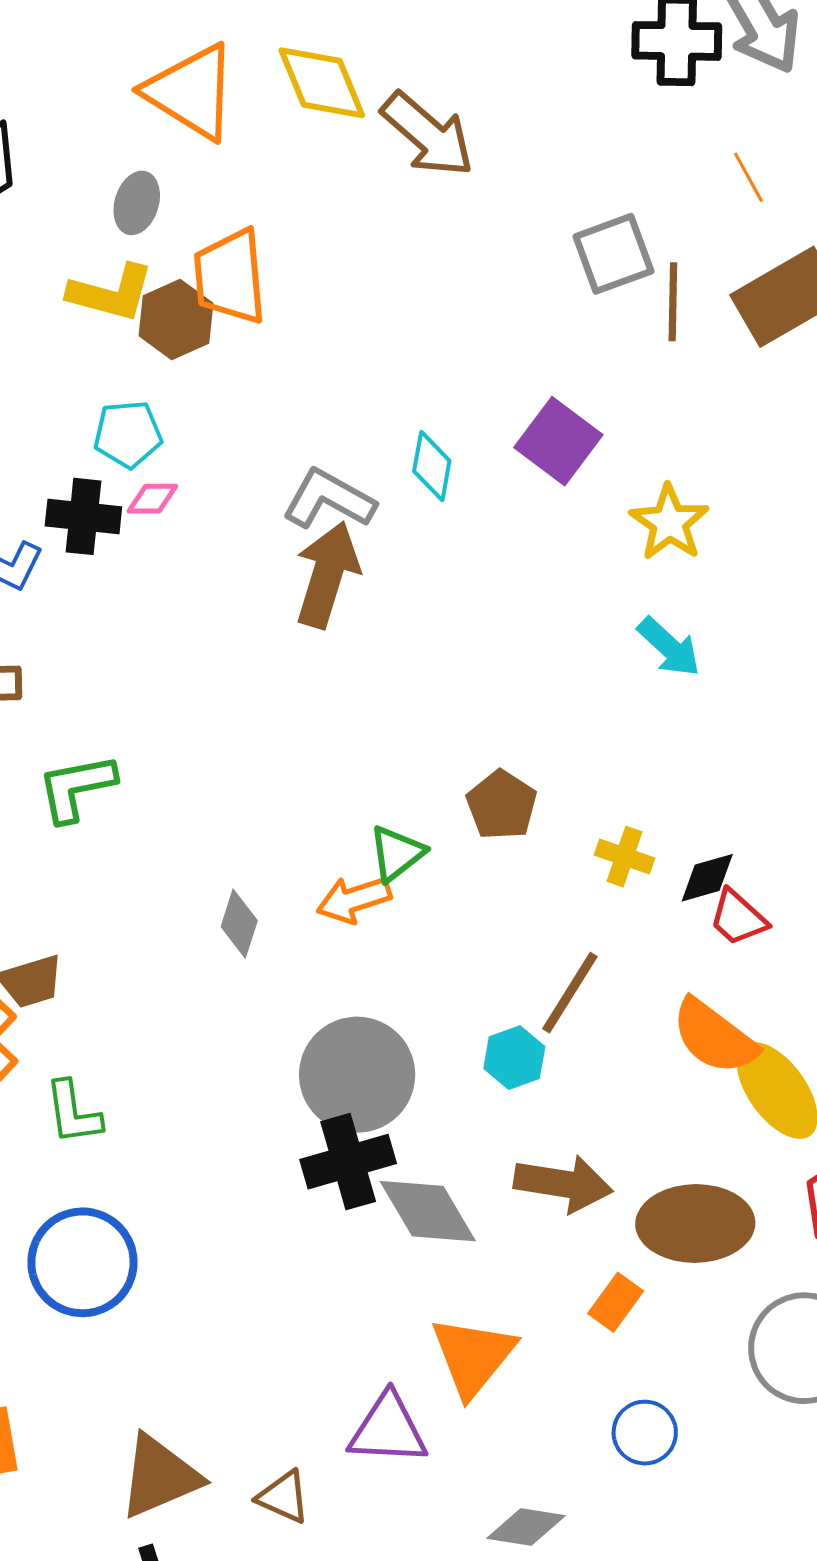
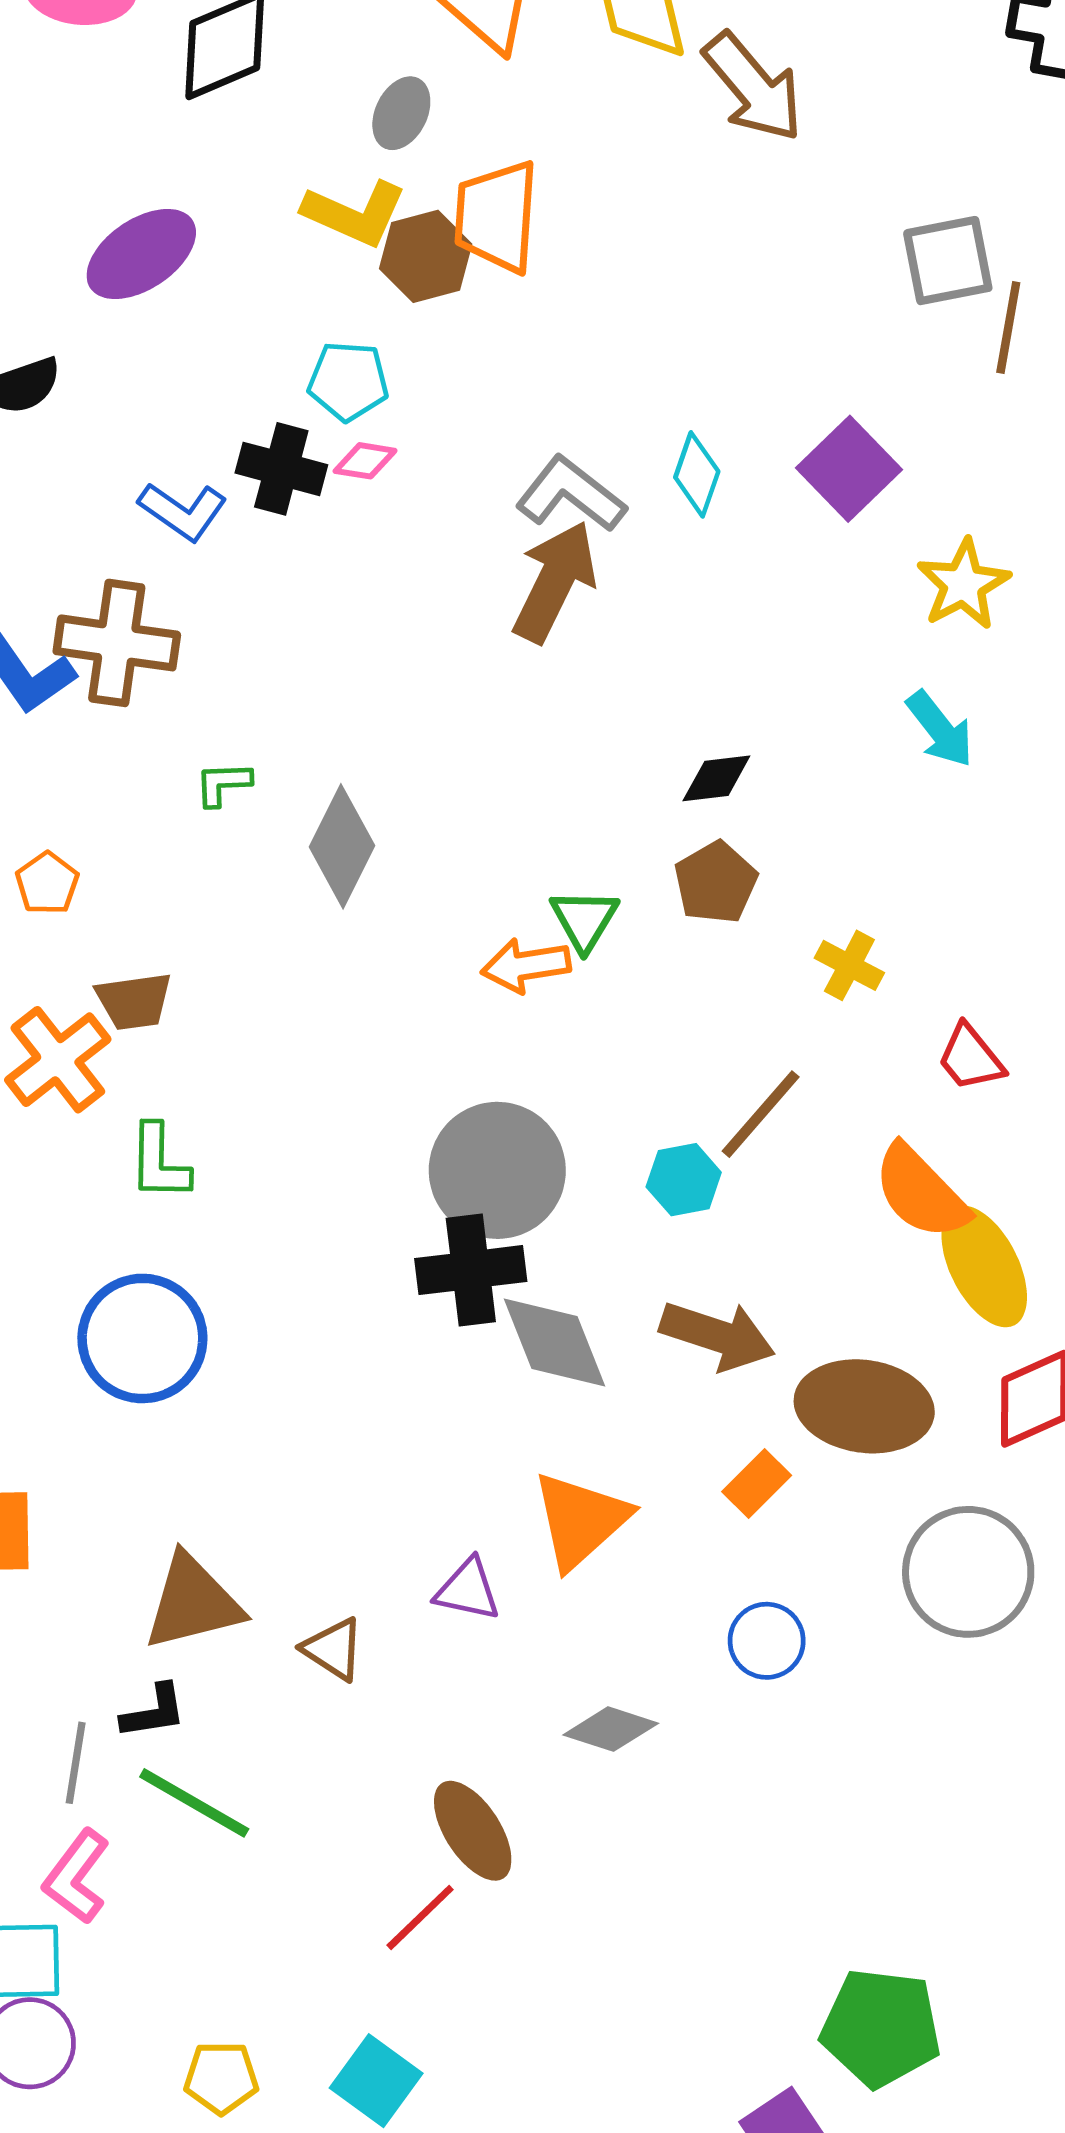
green L-shape: (76, 788) -> (223, 784), size x0.6
green triangle: (397, 853) -> (584, 920), turned -30
black diamond: (707, 878) -> (716, 778), moved
gray diamond: (239, 924) -> (342, 846), moved, size x1.5
purple triangle: (388, 1429) -> (468, 1590), size x0.7

